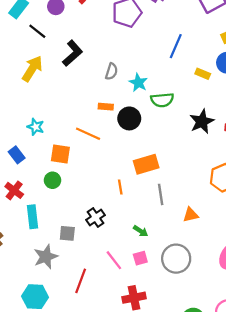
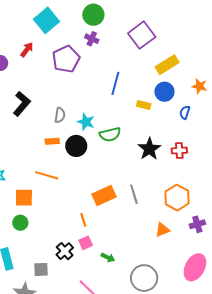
orange rectangle: (106, 107) -> (52, 141), moved
black circle: (129, 118) -> (76, 146), moved
gray line: (161, 194) -> (134, 194), moved
orange triangle: (191, 215) -> (162, 230), moved
pink square: (140, 258) -> (86, 243), moved

